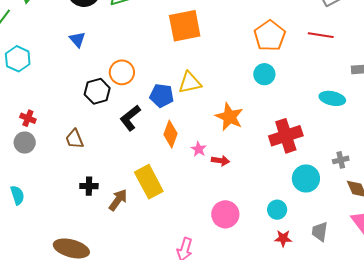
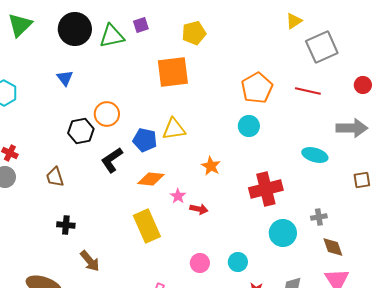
orange star: (229, 117) -> (211, 166), size x0.7
orange diamond: (170, 134) -> (151, 179), turned 72
yellow rectangle: (149, 182) -> (147, 226), moved
brown arrow: (118, 200) -> (90, 261), moved, turned 100
cyan circle: (277, 210) -> (238, 262), moved
pink circle: (225, 214) -> (200, 263), size x0.7

